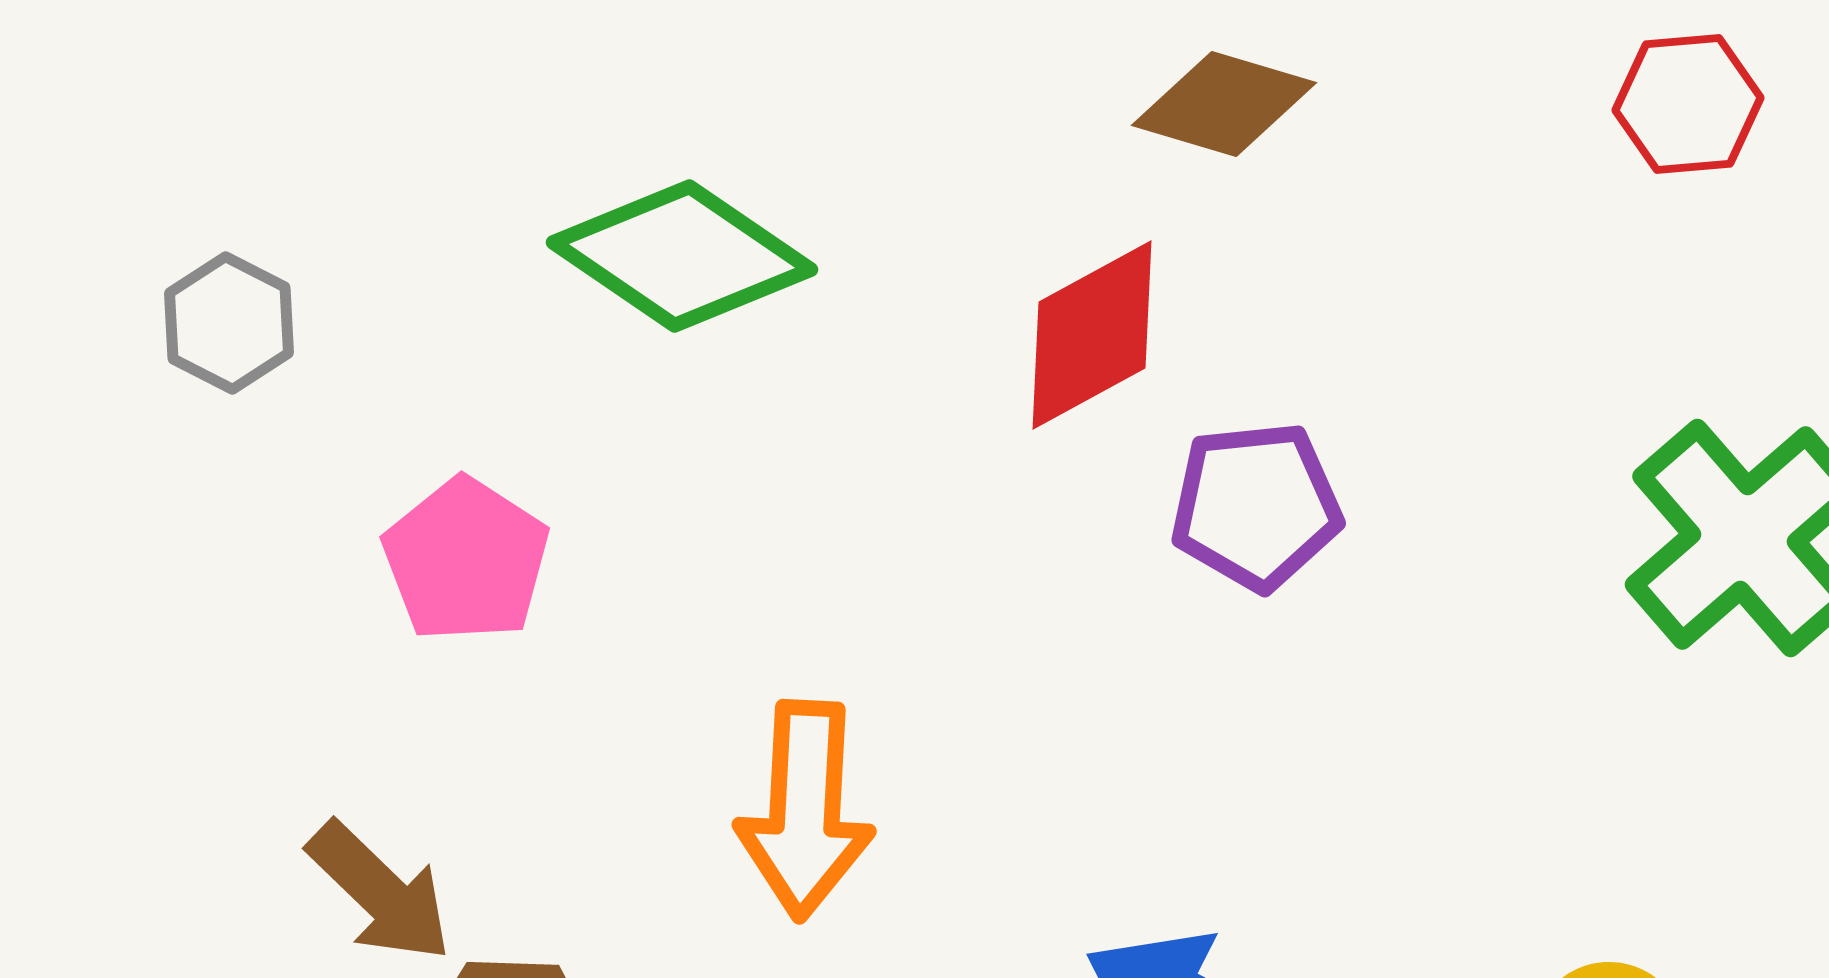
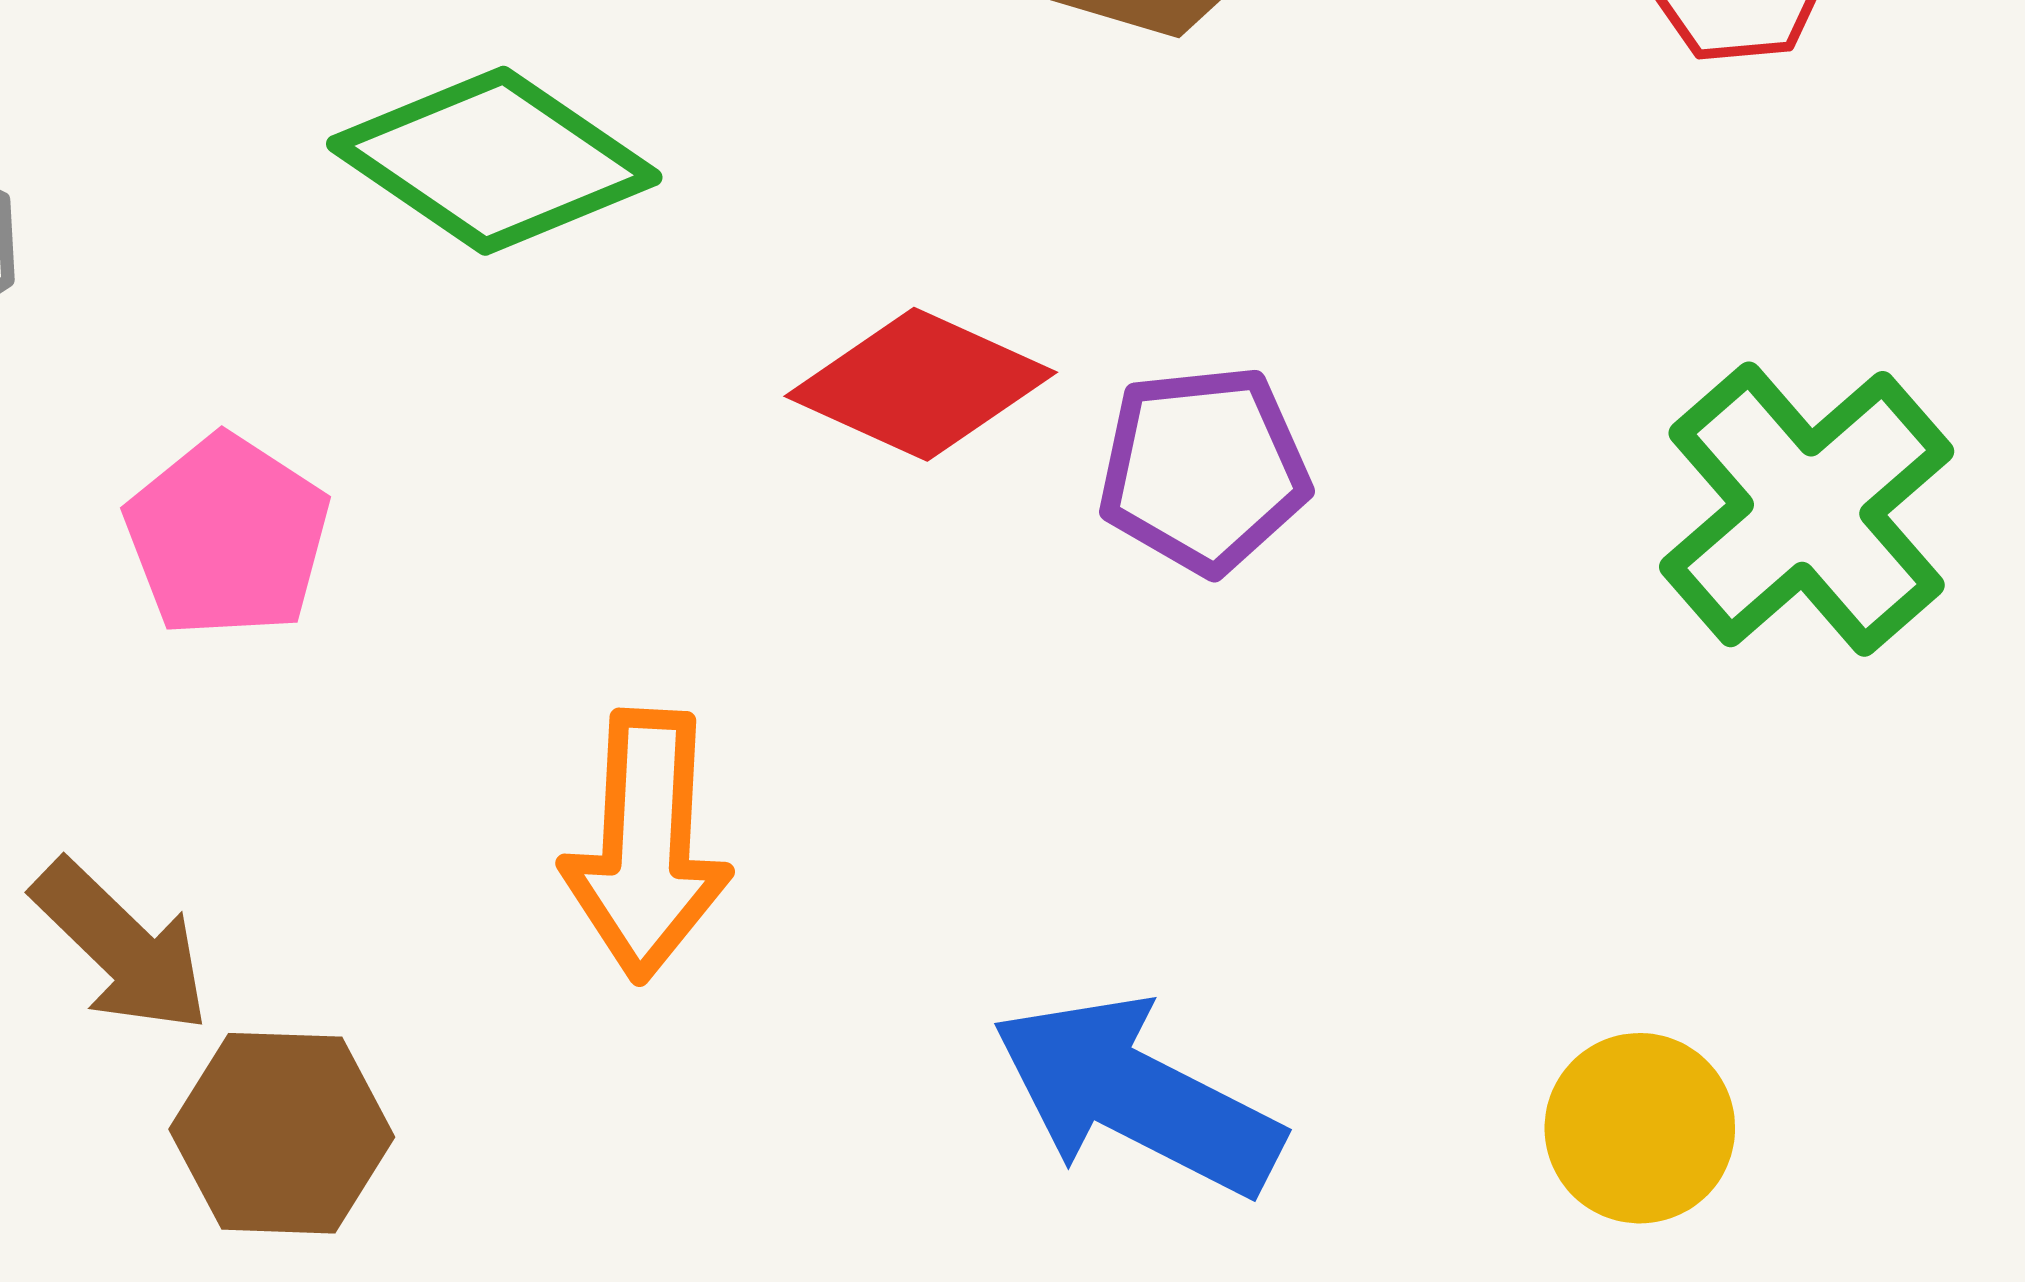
red diamond: (1092, 335) -> (921, 384), moved, turned 53

